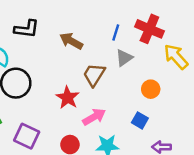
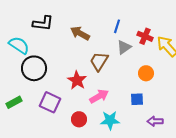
red cross: (149, 29) -> (145, 36), moved, size x0.7
blue square: (140, 120) -> (137, 99), turned -32
purple square: (27, 136) -> (50, 102), moved

